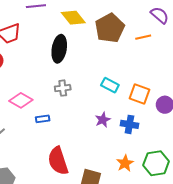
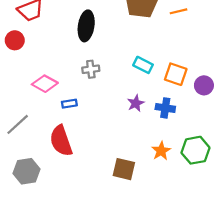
red semicircle: (58, 161) -> (61, 141), moved

